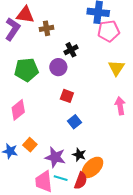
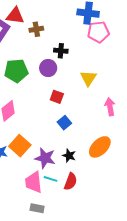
black cross: (71, 50) -> (61, 51), turned 32
yellow triangle: (116, 68) -> (88, 78), moved
orange square: (30, 145) -> (20, 146), size x1.5
orange ellipse: (92, 167) -> (100, 147), moved

